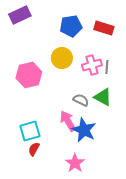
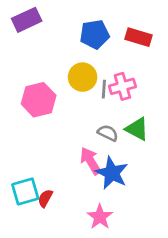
gray line: (107, 67) -> (104, 89), moved
cyan square: (30, 131) -> (25, 192), moved

